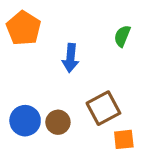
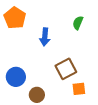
brown circle: (58, 122) -> (37, 95), moved

